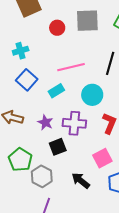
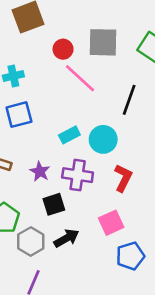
pink line: (71, 67) -> (80, 78), moved, turned 52
blue square: (27, 80) -> (19, 115), turned 30
cyan rectangle: (56, 91) -> (69, 135), moved
black arrow: (81, 181) -> (66, 238), moved, turned 108

